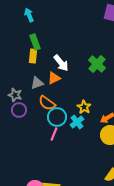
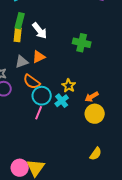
green rectangle: (35, 42) -> (20, 21), turned 35
white arrow: (61, 63) -> (40, 31), moved
green cross: (97, 64) -> (82, 43), turned -30

